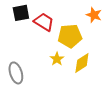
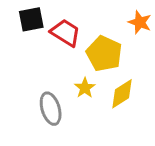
yellow pentagon: (70, 36) -> (104, 54), turned 30
gray ellipse: (16, 73) -> (51, 109), moved

